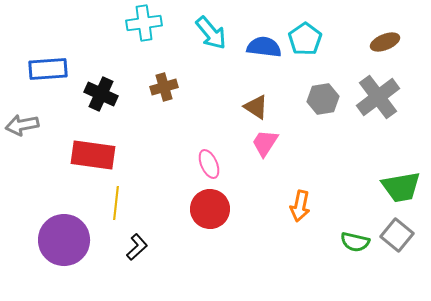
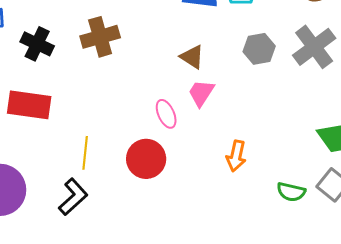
brown cross: (164, 87) -> (100, 37), size x1.4
pink ellipse: (209, 164) -> (166, 114), moved
yellow line: (116, 203) -> (85, 153), moved
black L-shape: (137, 247) -> (73, 197), size x1.4

